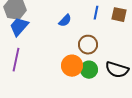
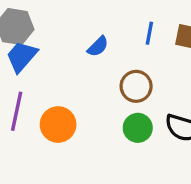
orange circle: (72, 66) -> (58, 125), moved

